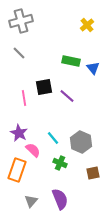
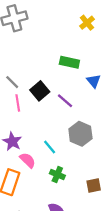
gray line: (19, 53) -> (12, 82), moved
blue triangle: (93, 68) -> (94, 81), moved
black square: (44, 87) -> (40, 91), turned -30
gray hexagon: (81, 142) -> (80, 134), moved

